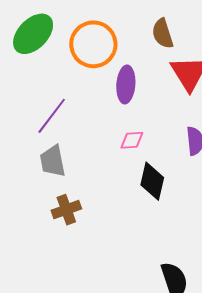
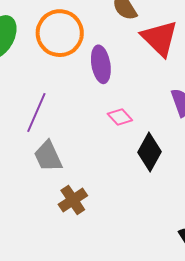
pink diamond: (132, 140) -> (120, 117), turned 65
black diamond: (152, 181) -> (150, 152), turned 30

